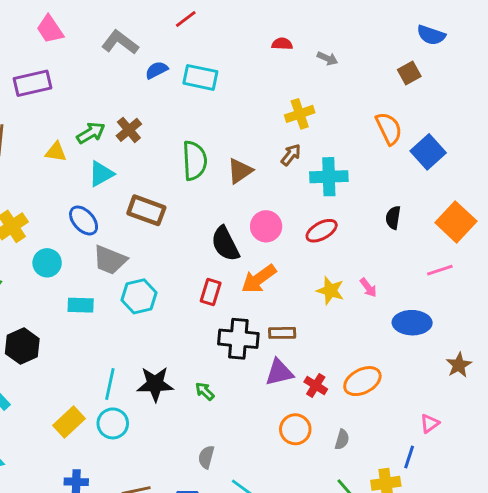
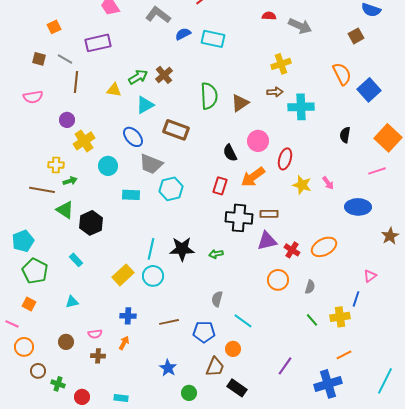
gray arrow: (327, 58) -> (300, 26), size x1.6
brown arrow: (291, 155) -> (275, 92), turned 49
red ellipse: (322, 231) -> (285, 159), moved, turned -45
black semicircle: (225, 244) -> (230, 153), size x0.7
green arrow: (205, 391) -> (216, 254), turned -56

